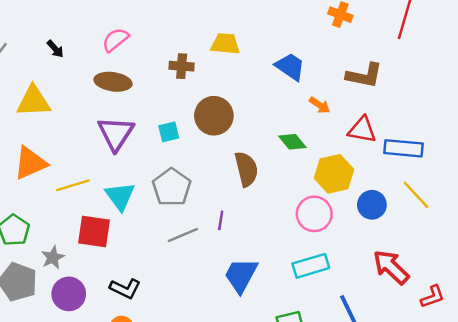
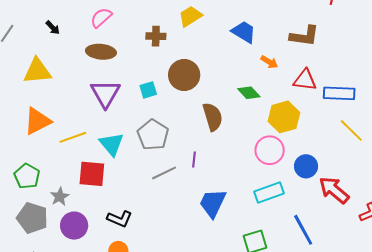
yellow trapezoid: (225, 44) -> (190, 16), turned -35
blue circle: (372, 205) -> (306, 166), moved

